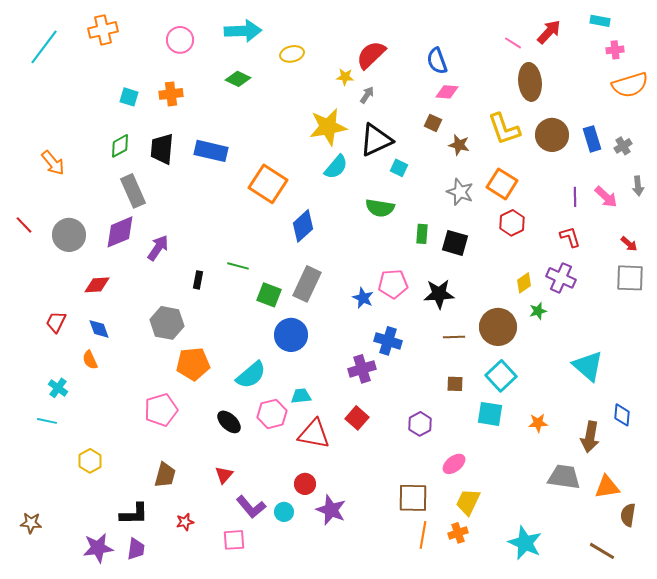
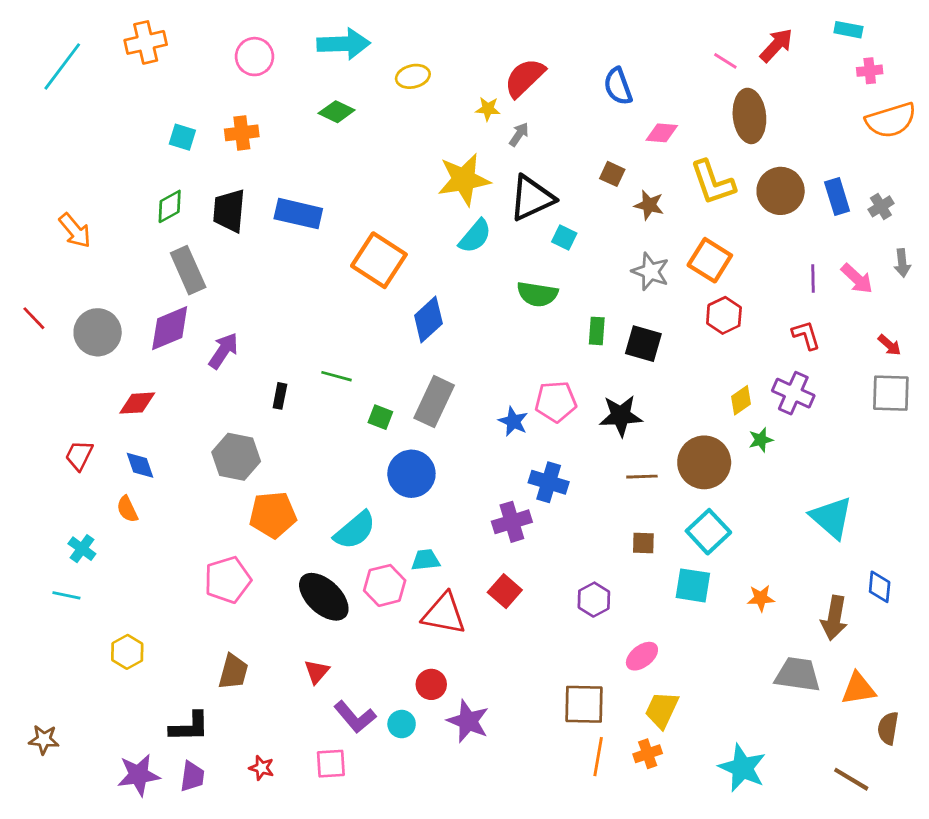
pink diamond: (447, 92) -> (662, 133), moved
green square: (269, 295) -> (380, 417), size x0.7
black ellipse: (229, 422) -> (324, 597), size x1.5
red star: (185, 522) -> (262, 768), moved, turned 30

